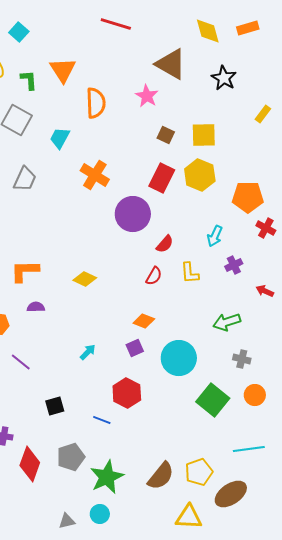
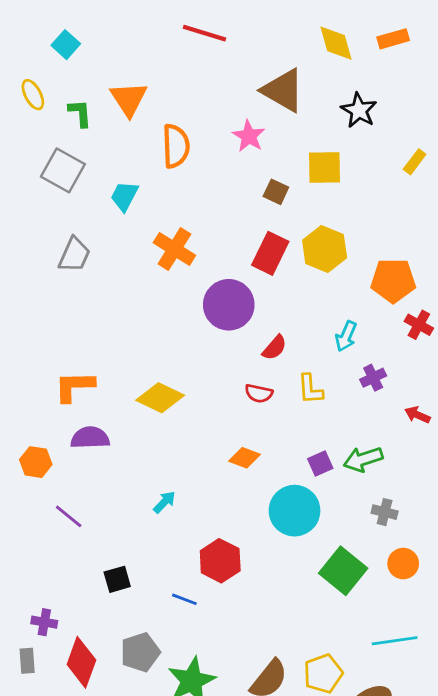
yellow square: (204, 135) -> (325, 168), moved
red semicircle: (154, 276) -> (259, 393), turned 72
yellow diamond: (85, 279) -> (160, 398), size x1.4
purple semicircle: (36, 307) -> (90, 438), size x1.5
purple square: (135, 348) -> (320, 463), moved

